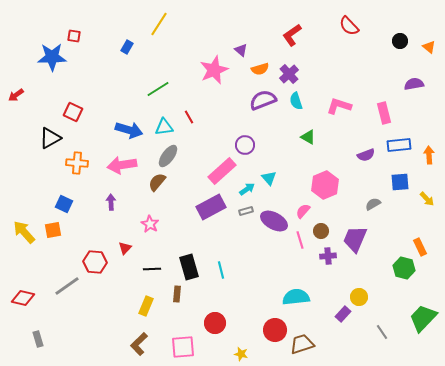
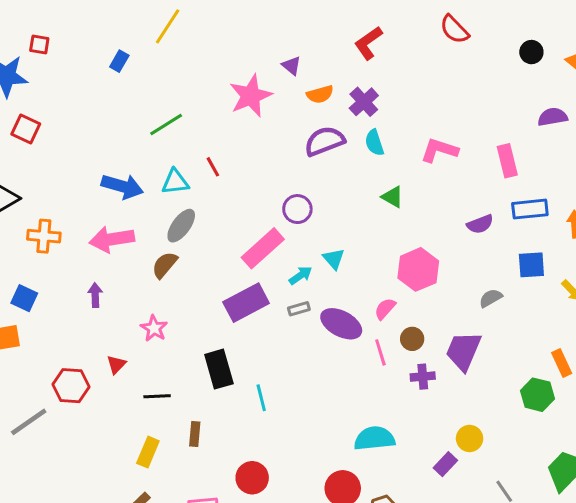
red square: (73, 112) -> (26, 129), moved
black rectangle: (189, 267) -> (219, 369), moved

